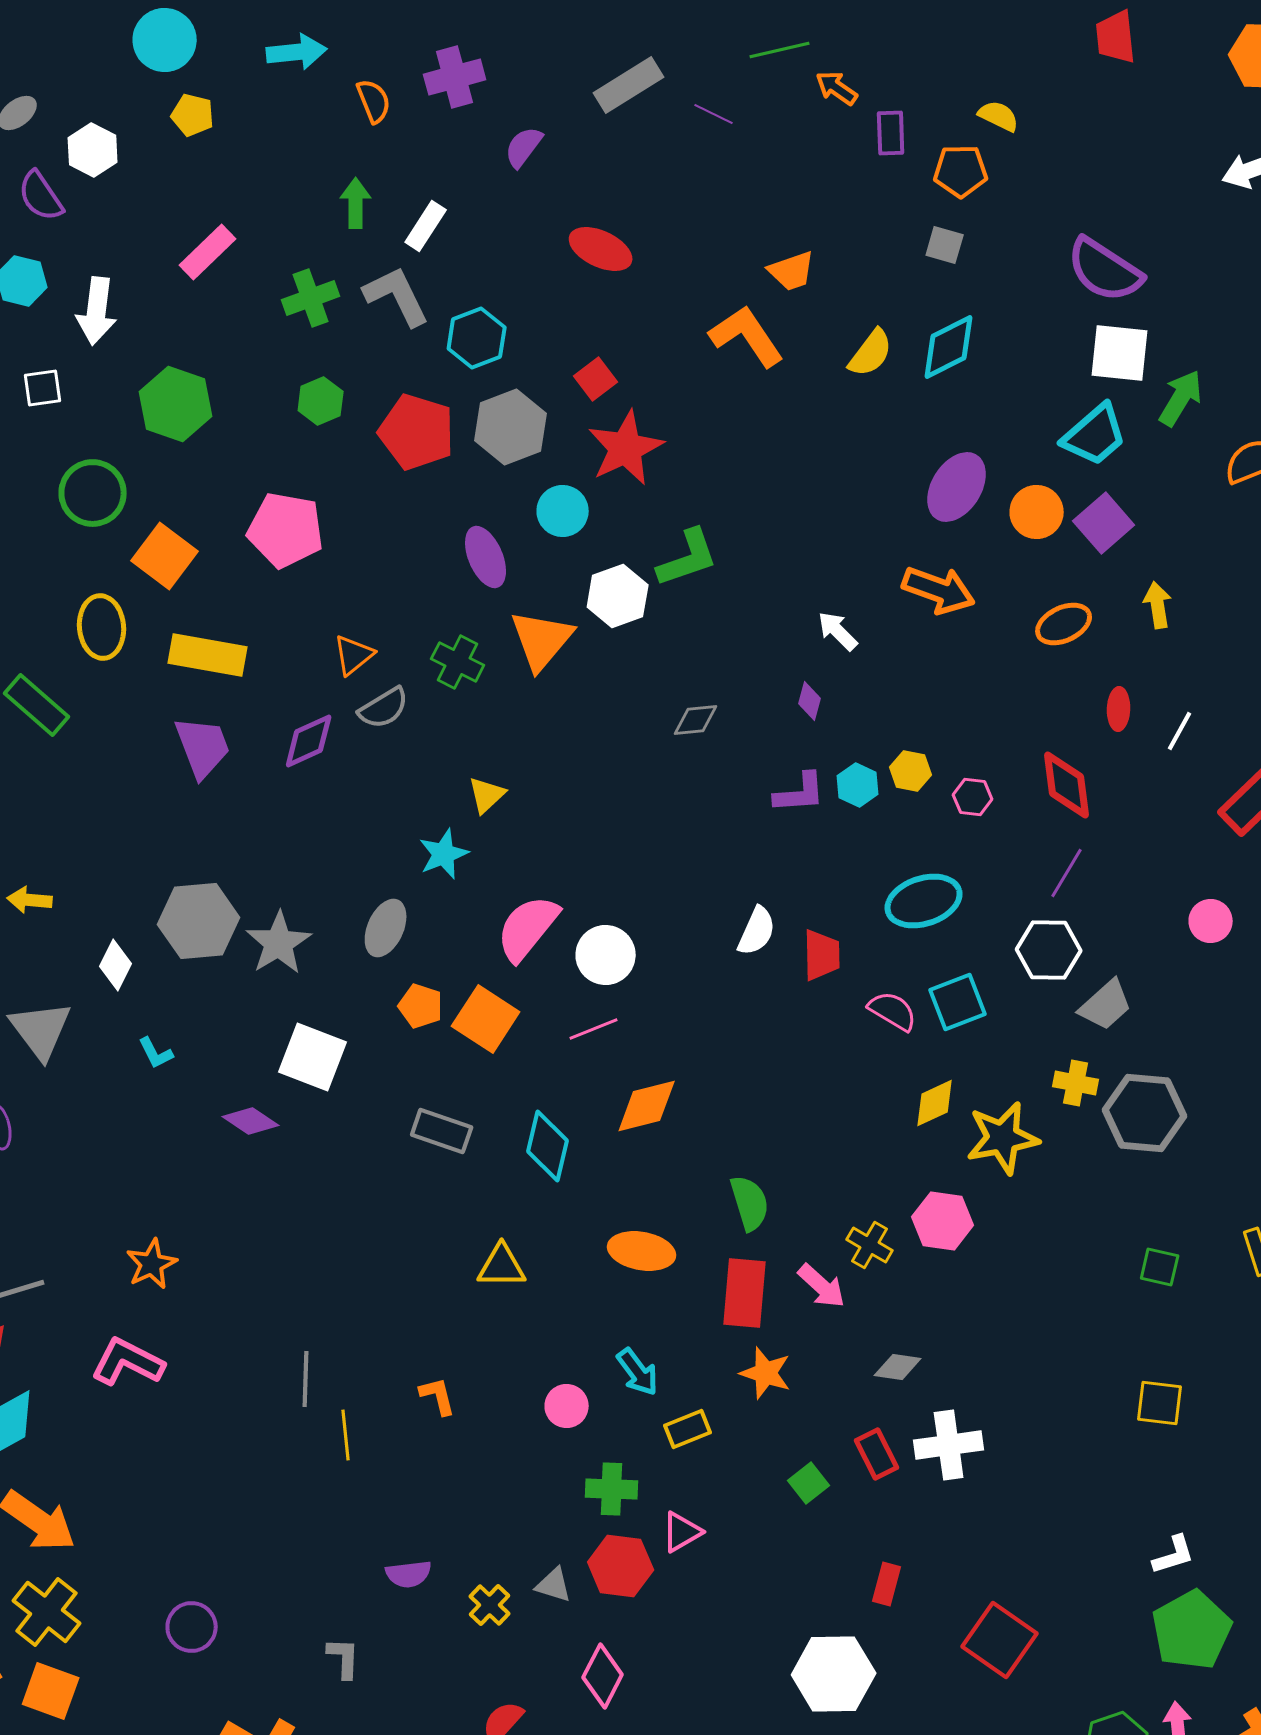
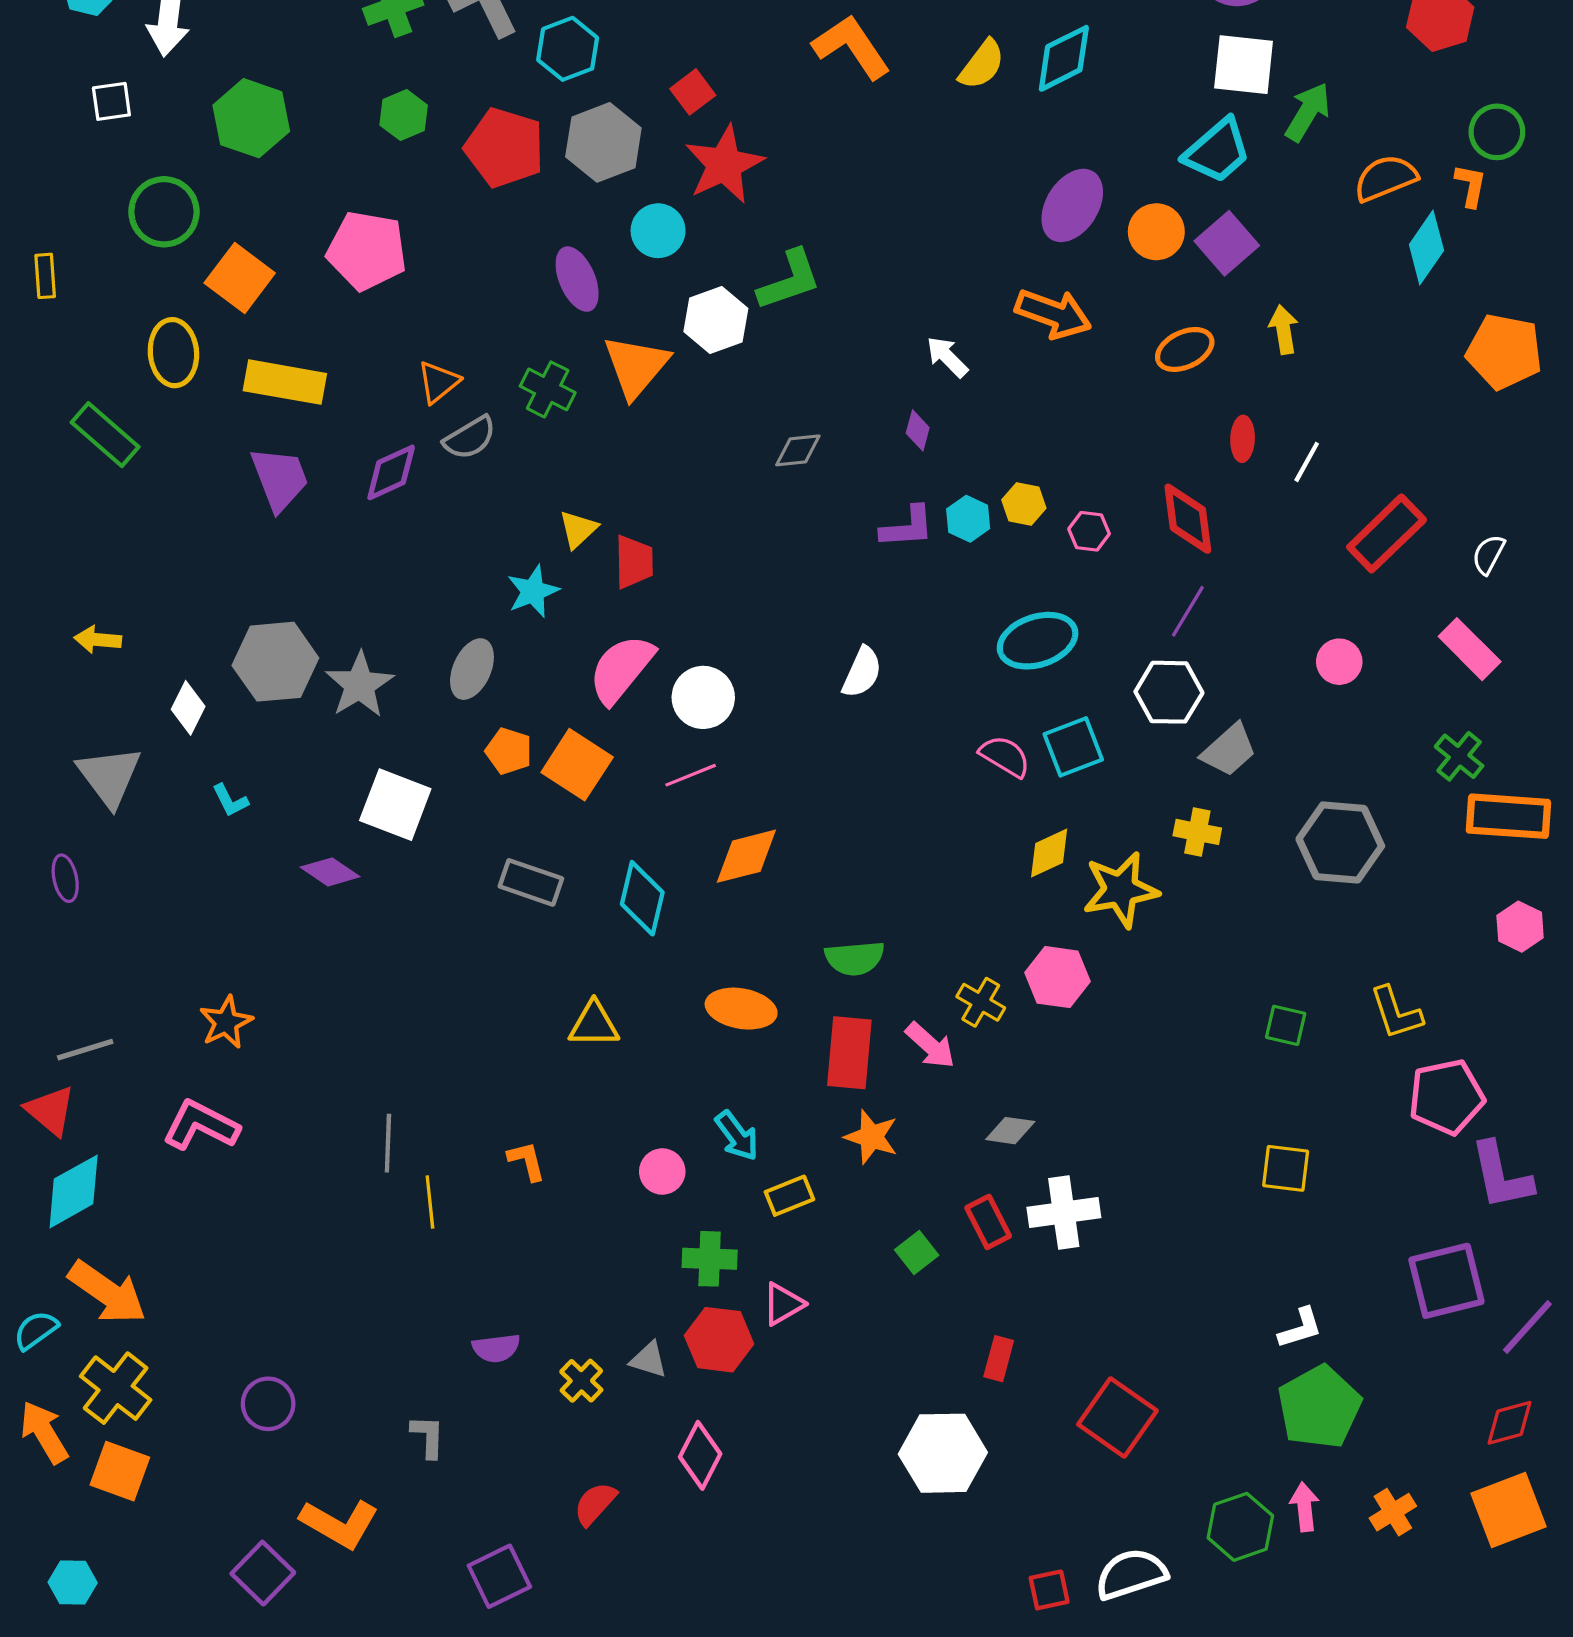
red trapezoid: (822, 955) -> (634, 562), moved
gray hexagon: (1145, 1113) -> (1340, 842), moved
green semicircle: (750, 1203) -> (855, 958), turned 102

